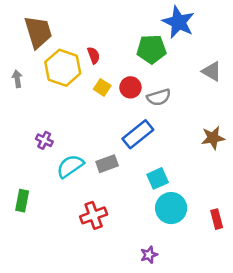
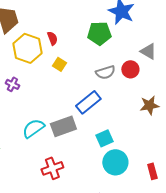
red circle: (130, 87) -> (130, 69), moved
purple cross: (44, 140) -> (12, 84), moved
gray rectangle: (107, 164) -> (63, 126), size x1.4

